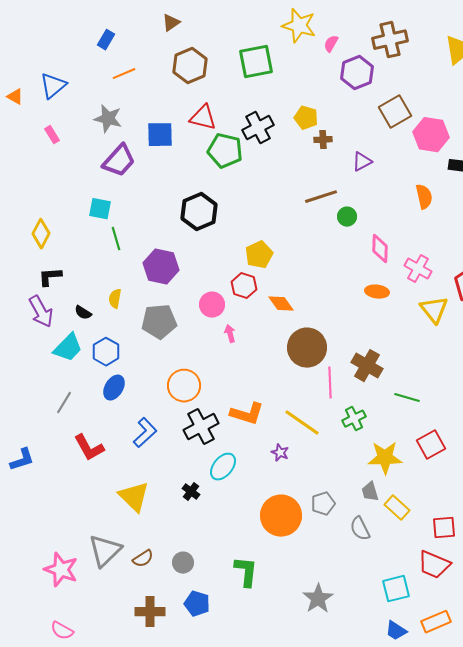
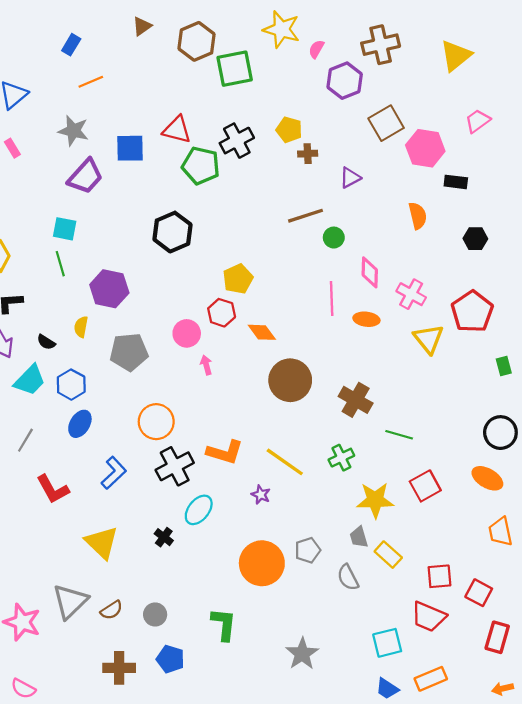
brown hexagon: (190, 66) -> (196, 41), moved
green line: (116, 239) -> (60, 264), moved
purple hexagon: (161, 267) -> (109, 289), moved
pink line: (330, 383) -> (332, 299), moved

